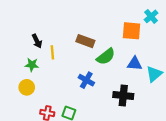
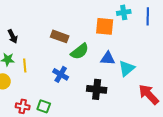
cyan cross: (151, 16) -> (124, 12), turned 32
yellow line: (52, 52) -> (25, 65), moved

